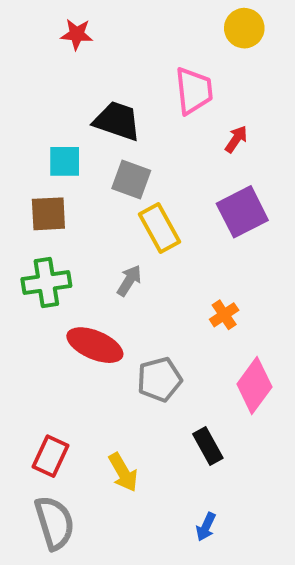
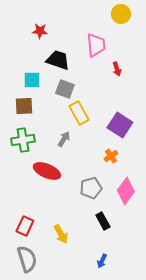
red star: (77, 34) -> (40, 31), moved
red arrow: (236, 139) -> (117, 69), turned 128
purple square: (242, 212) -> (120, 125), moved, turned -30
gray pentagon: (159, 379) -> (91, 188), moved

